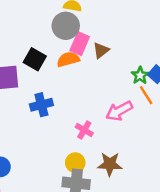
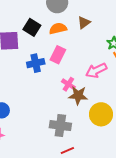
pink rectangle: (80, 44) -> (58, 55), moved
yellow circle: (75, 163) -> (101, 114), moved, size x1.5
brown star: (110, 164) -> (78, 95), moved

